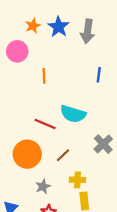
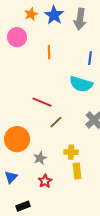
orange line: (44, 76) -> (49, 52), moved
cyan semicircle: (73, 114) -> (81, 84), moved
orange circle: (27, 154) -> (17, 139), moved
brown line: (63, 155) -> (56, 122), moved

